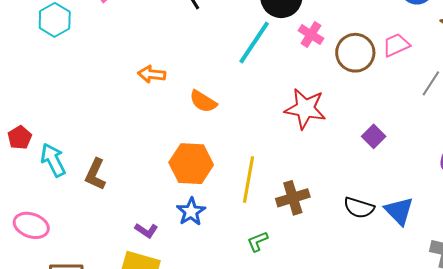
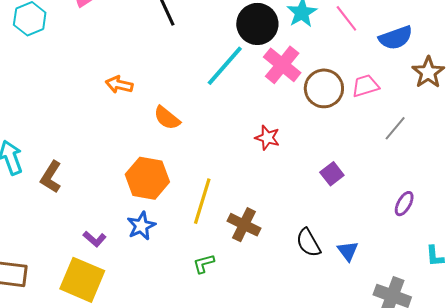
pink cross: (311, 35) -> (282, 65), size x1.5
red star: (305, 109) -> (267, 138), size x0.6
brown cross: (293, 198) -> (244, 225), turned 36
black semicircle: (359, 208) -> (308, 243), turned 36
blue triangle: (399, 211) -> (348, 251), size x0.7

